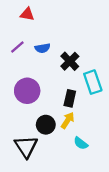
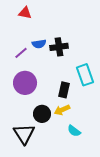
purple line: (17, 47) -> (21, 53), moved
black cross: (70, 61) -> (59, 47), moved, turned 36
yellow arrow: (68, 120) -> (62, 110), turned -147

